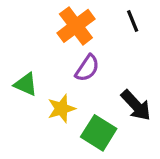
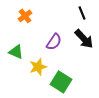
orange cross: (76, 26) -> (25, 16), moved, size x0.6
black arrow: (136, 105) -> (84, 39), moved

